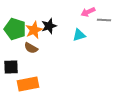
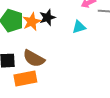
brown semicircle: (31, 48) -> (34, 58), moved, size x1.5

